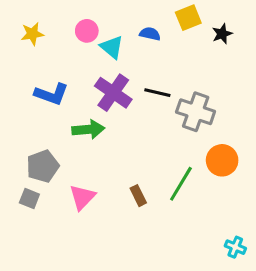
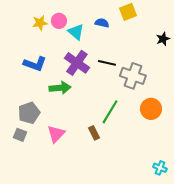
yellow star: (32, 34) -> (40, 23), moved
black star: (222, 34) -> (163, 39), moved
green line: (181, 184) -> (110, 112), moved

